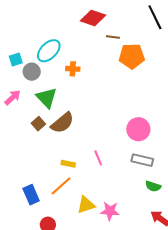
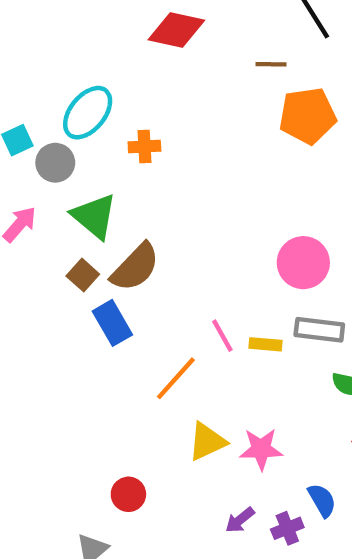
brown line: (113, 37) -> (271, 64), moved
orange pentagon: (132, 56) -> (308, 116), moved
yellow rectangle: (68, 164) -> (265, 344), moved
orange line: (61, 186) -> (176, 378), moved
blue rectangle: (31, 195) -> (112, 323), moved

